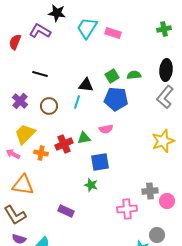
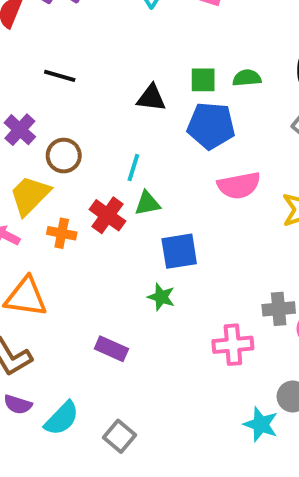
green square: (112, 76) -> (203, 80), turned 32
cyan line: (77, 102) -> (133, 168), moved
brown circle: (49, 106) -> (64, 156), moved
pink semicircle: (106, 129) -> (239, 185), moved, size x1.5
red cross: (64, 144) -> (107, 215), turned -30

